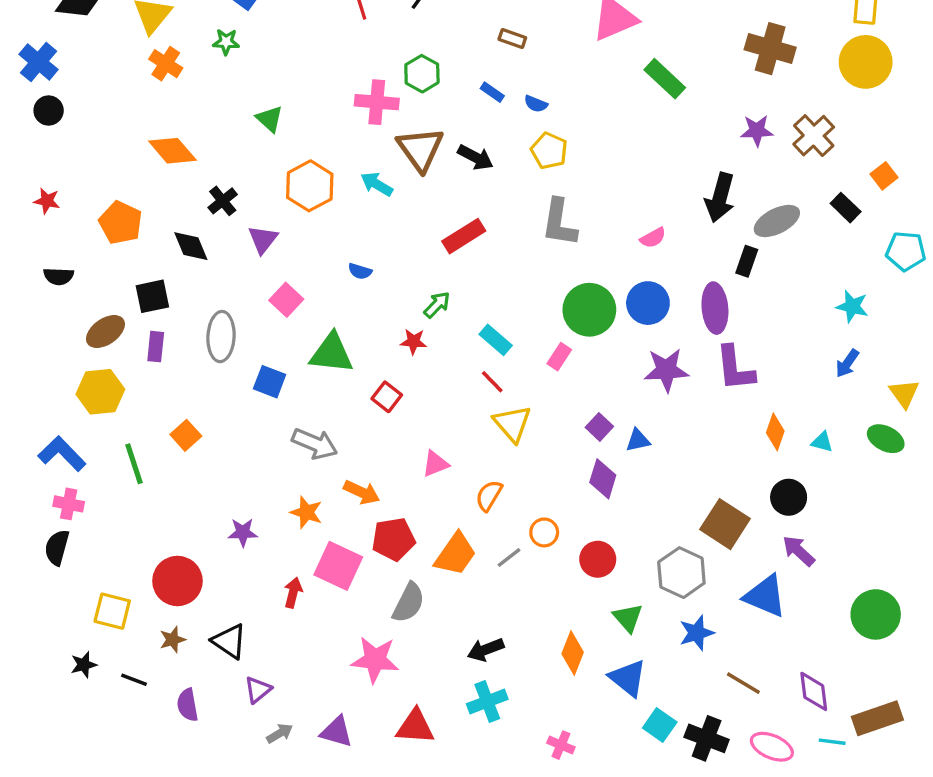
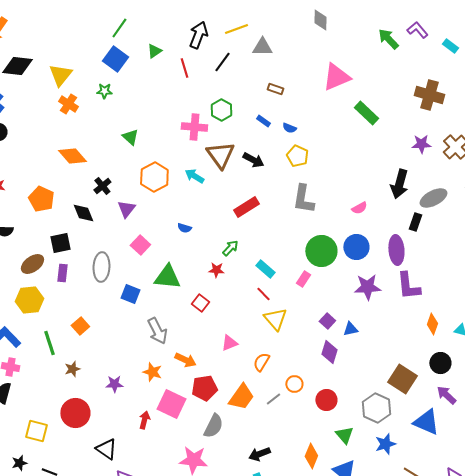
gray arrow: (315, 444) -> (157, 331), turned 40
brown star: (172, 640) -> (72, 369), moved

